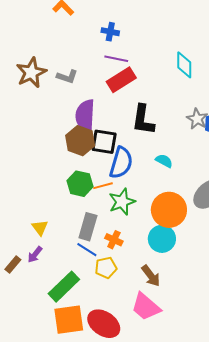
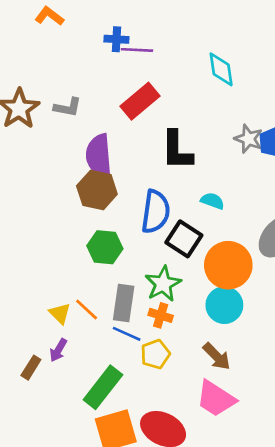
purple line: (116, 59) -> (137, 50), moved
black square: (104, 142) -> (184, 239), moved, turned 32
orange line: (103, 186) -> (87, 310), moved, turned 66
green star: (122, 202) -> (163, 284), moved

